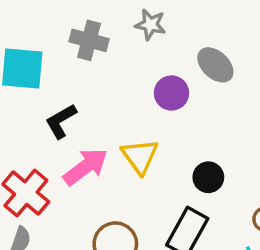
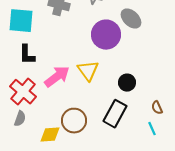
purple circle: (171, 93) -> (106, 35), size x1.5
black L-shape: (61, 121) -> (27, 55), moved, turned -60

